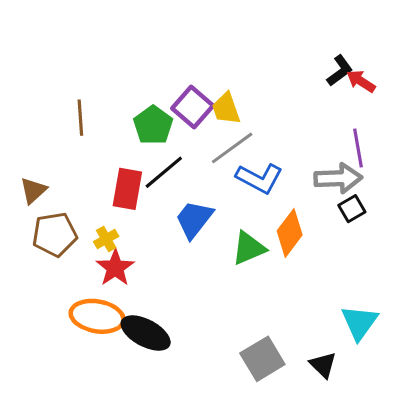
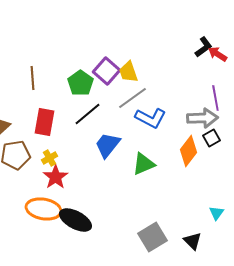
red rectangle: (127, 189) -> (44, 122), moved
orange diamond: (290, 233) -> (188, 151), moved
cyan triangle: (359, 322) -> (216, 213), size x0.6

